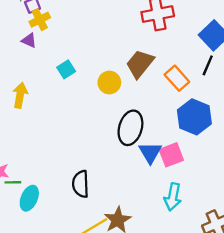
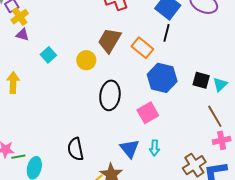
purple triangle: (29, 41) -> (22, 35), moved
blue triangle: (150, 153) -> (129, 149), moved
cyan arrow: (173, 197) -> (155, 148), size x0.7

